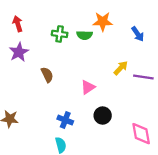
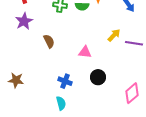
pink triangle: (88, 87) -> (85, 52), turned 40
pink diamond: (141, 134) -> (132, 93), turned 60

